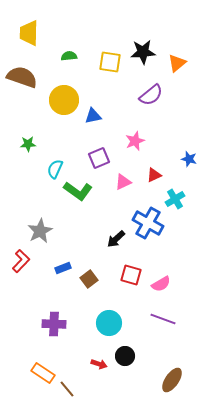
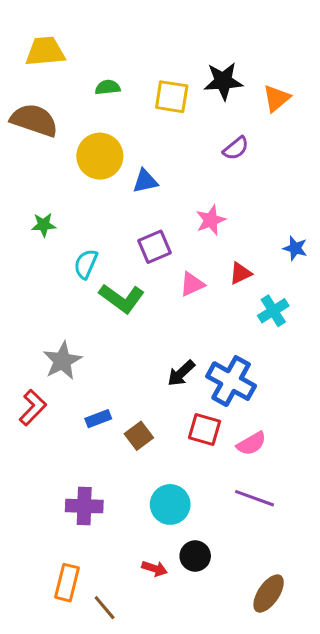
yellow trapezoid: (29, 33) -> (45, 51), turned 84
purple semicircle: (151, 95) -> (236, 148), size x0.7
blue cross: (148, 223) -> (231, 381), moved
orange rectangle: (43, 373) -> (67, 583), turned 70

